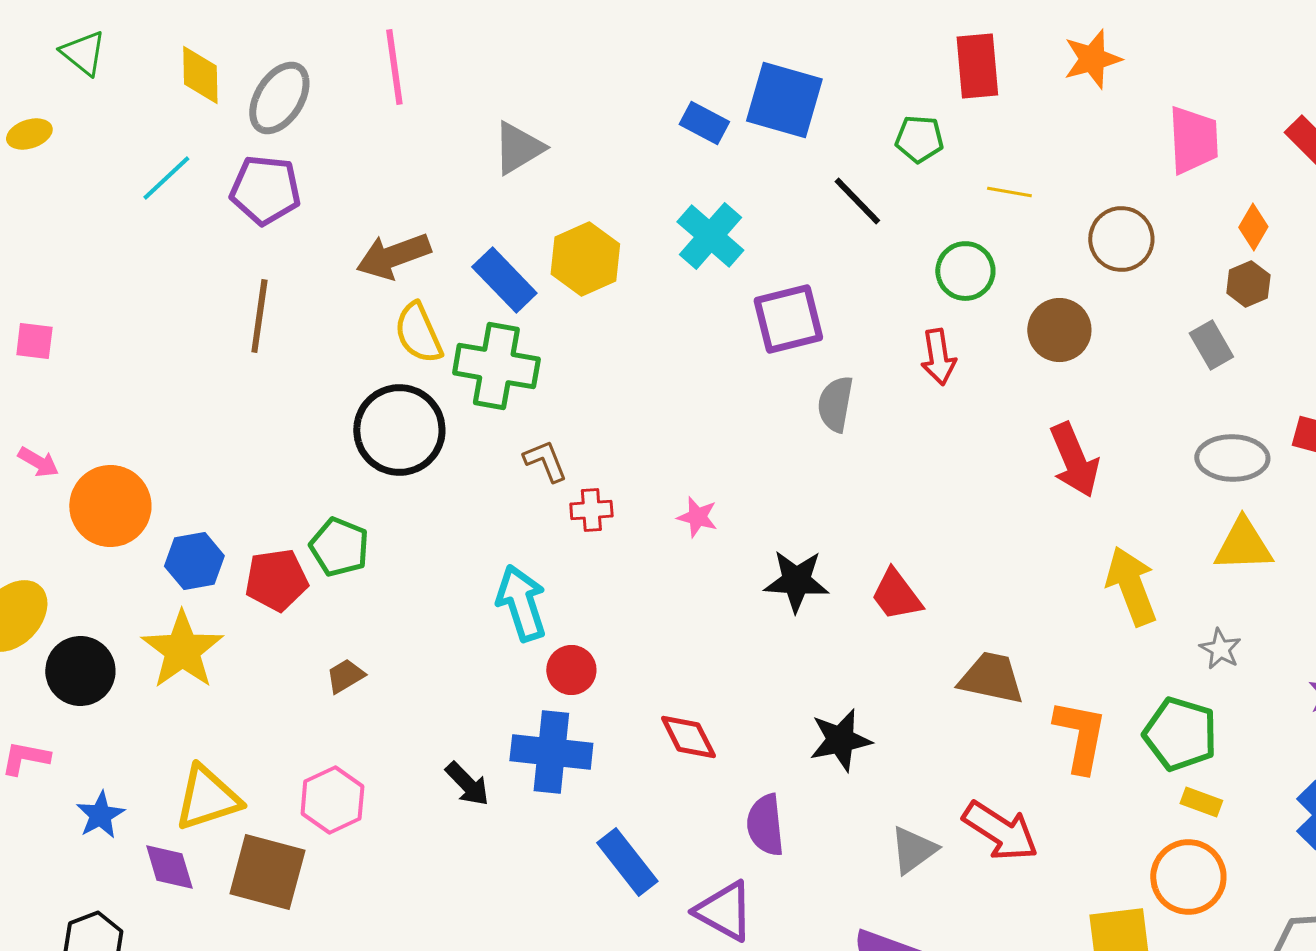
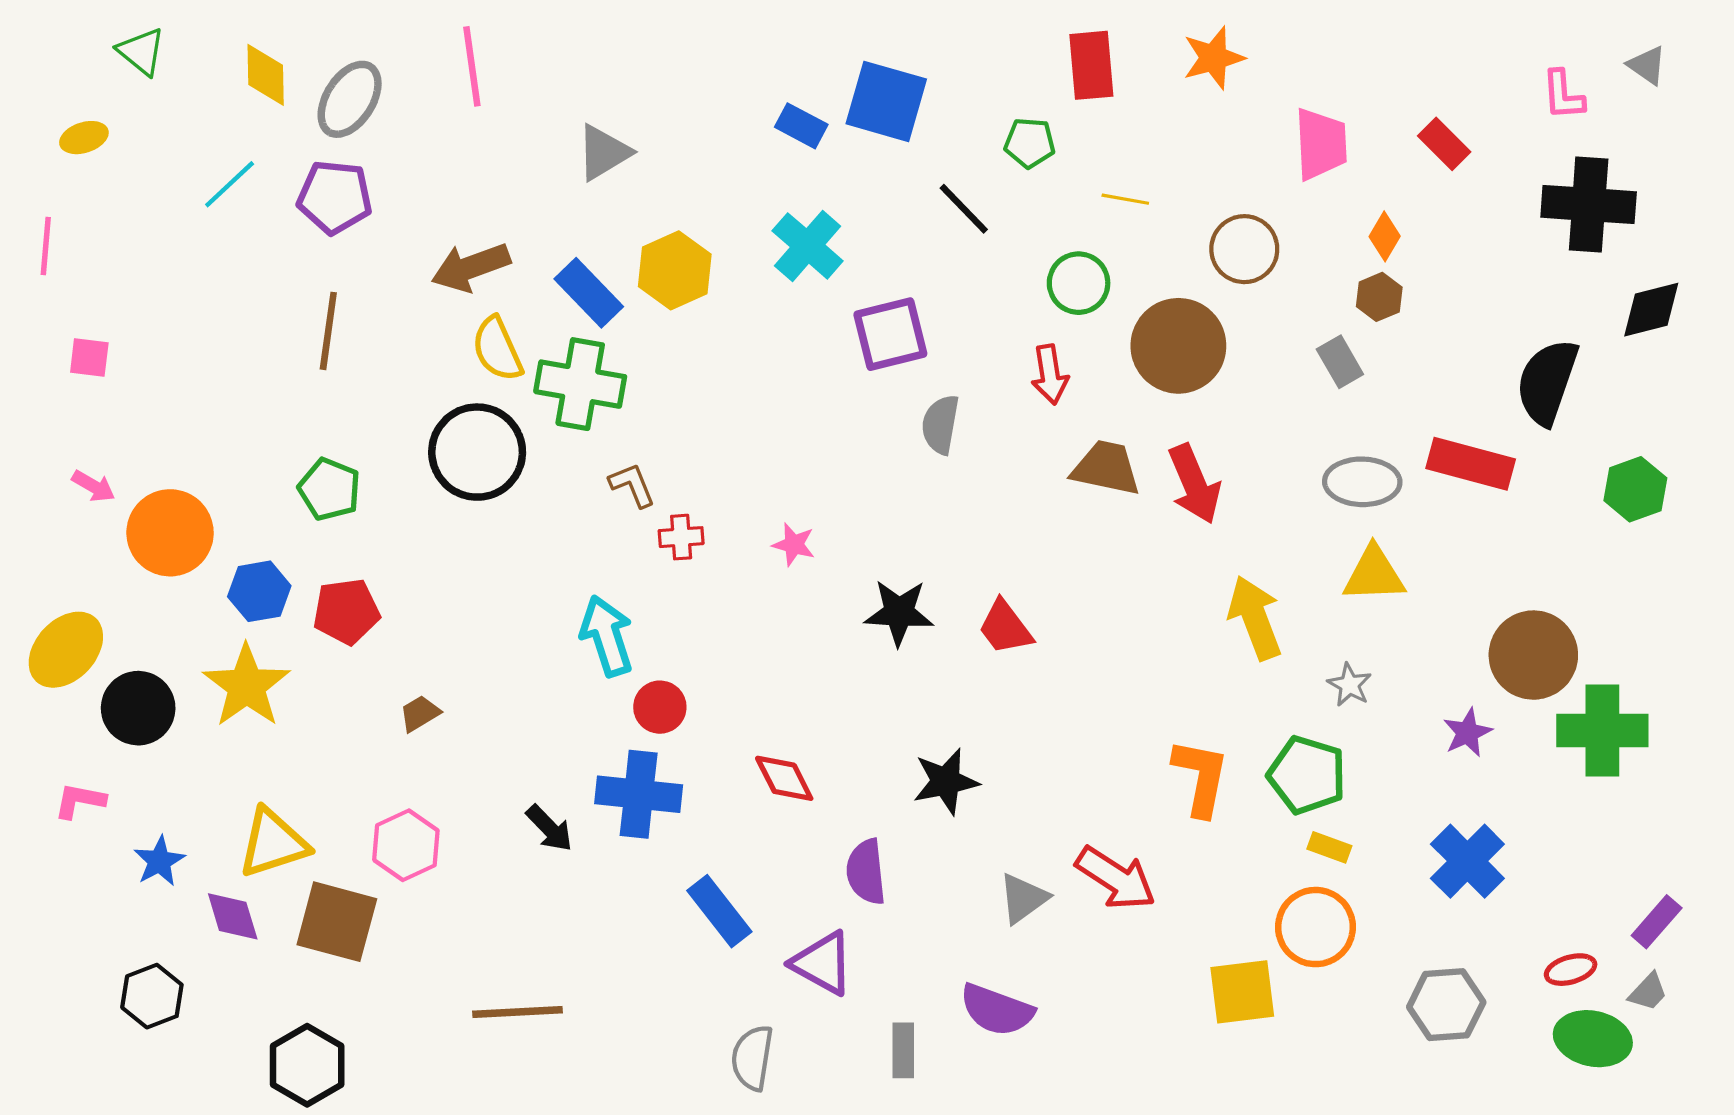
brown circle: (1059, 330) -> (1178, 346), size x1.4
green pentagon: (339, 547) -> (329, 489), moved
brown trapezoid: (991, 678) -> (1106, 468), moved

